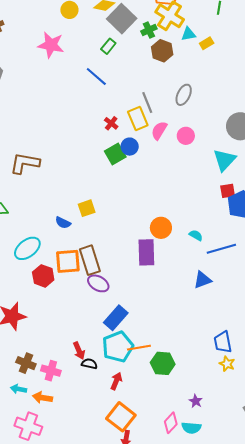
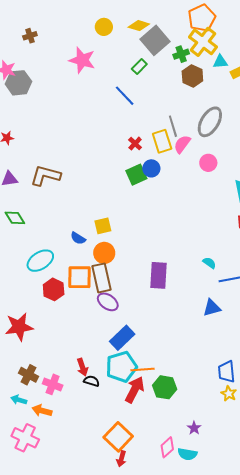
gray ellipse: (184, 95) -> (210, 122), size x1.4
pink semicircle: (159, 130) -> (182, 144), moved
orange circle: (161, 228) -> (104, 253), moved
red arrow: (116, 381) -> (135, 390), moved, size x1.5

